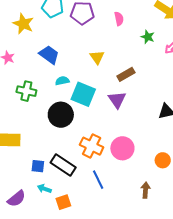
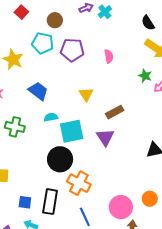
green star: (148, 37) -> (145, 76), moved
cyan square: (83, 94) -> (72, 131), turned -35
black circle: (61, 115) -> (60, 159), moved
pink circle: (122, 148) -> (121, 207), moved
black rectangle: (63, 165) -> (50, 202), turned 65

